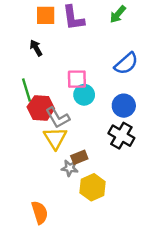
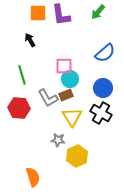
red hexagon: (41, 108) -> (19, 108), moved
yellow triangle: (55, 138) -> (72, 117), moved
brown rectangle: (79, 157) -> (66, 95), moved

